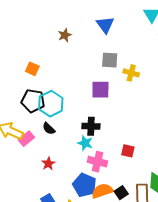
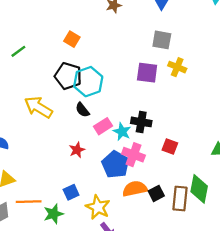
yellow cross: (131, 73) -> (177, 67), moved
black cross: (91, 126) -> (141, 122), moved
pink rectangle: (26, 139) -> (103, 126), moved
blue pentagon: (84, 185) -> (115, 164), moved

